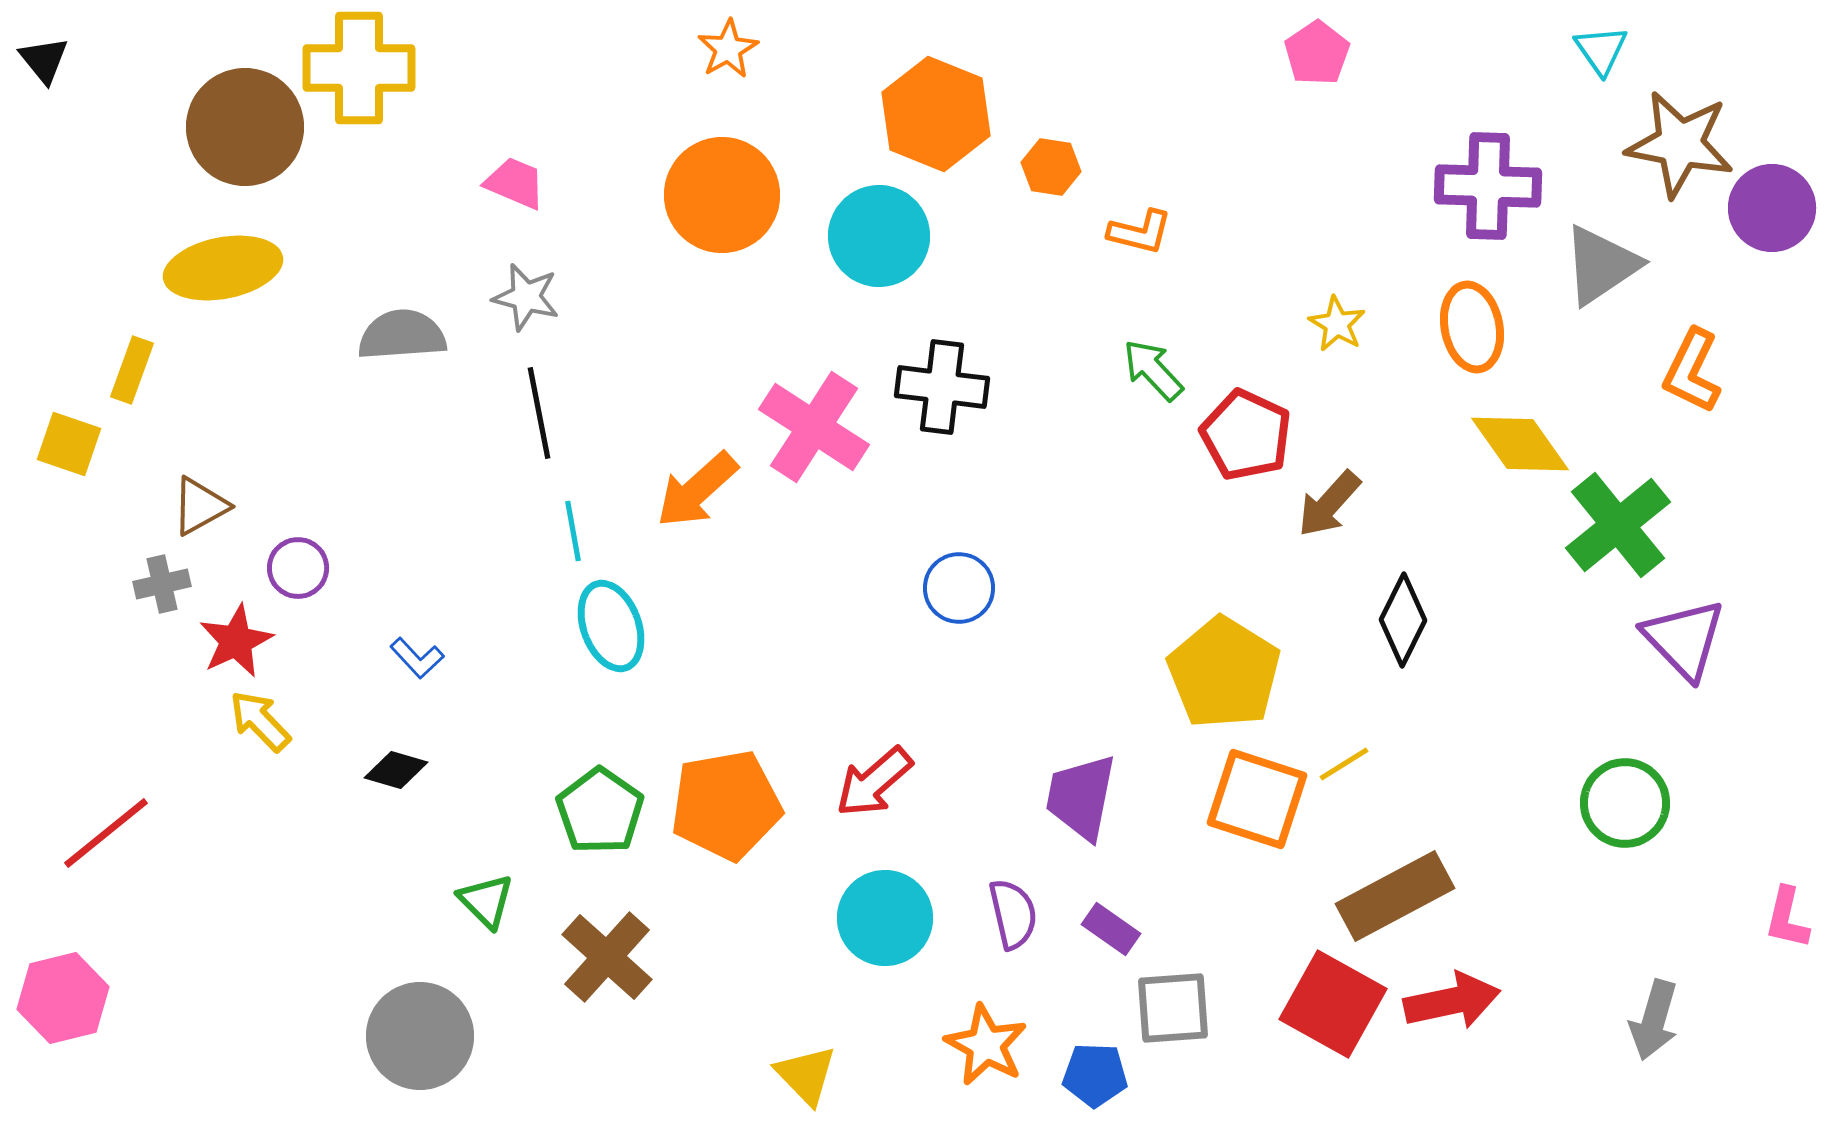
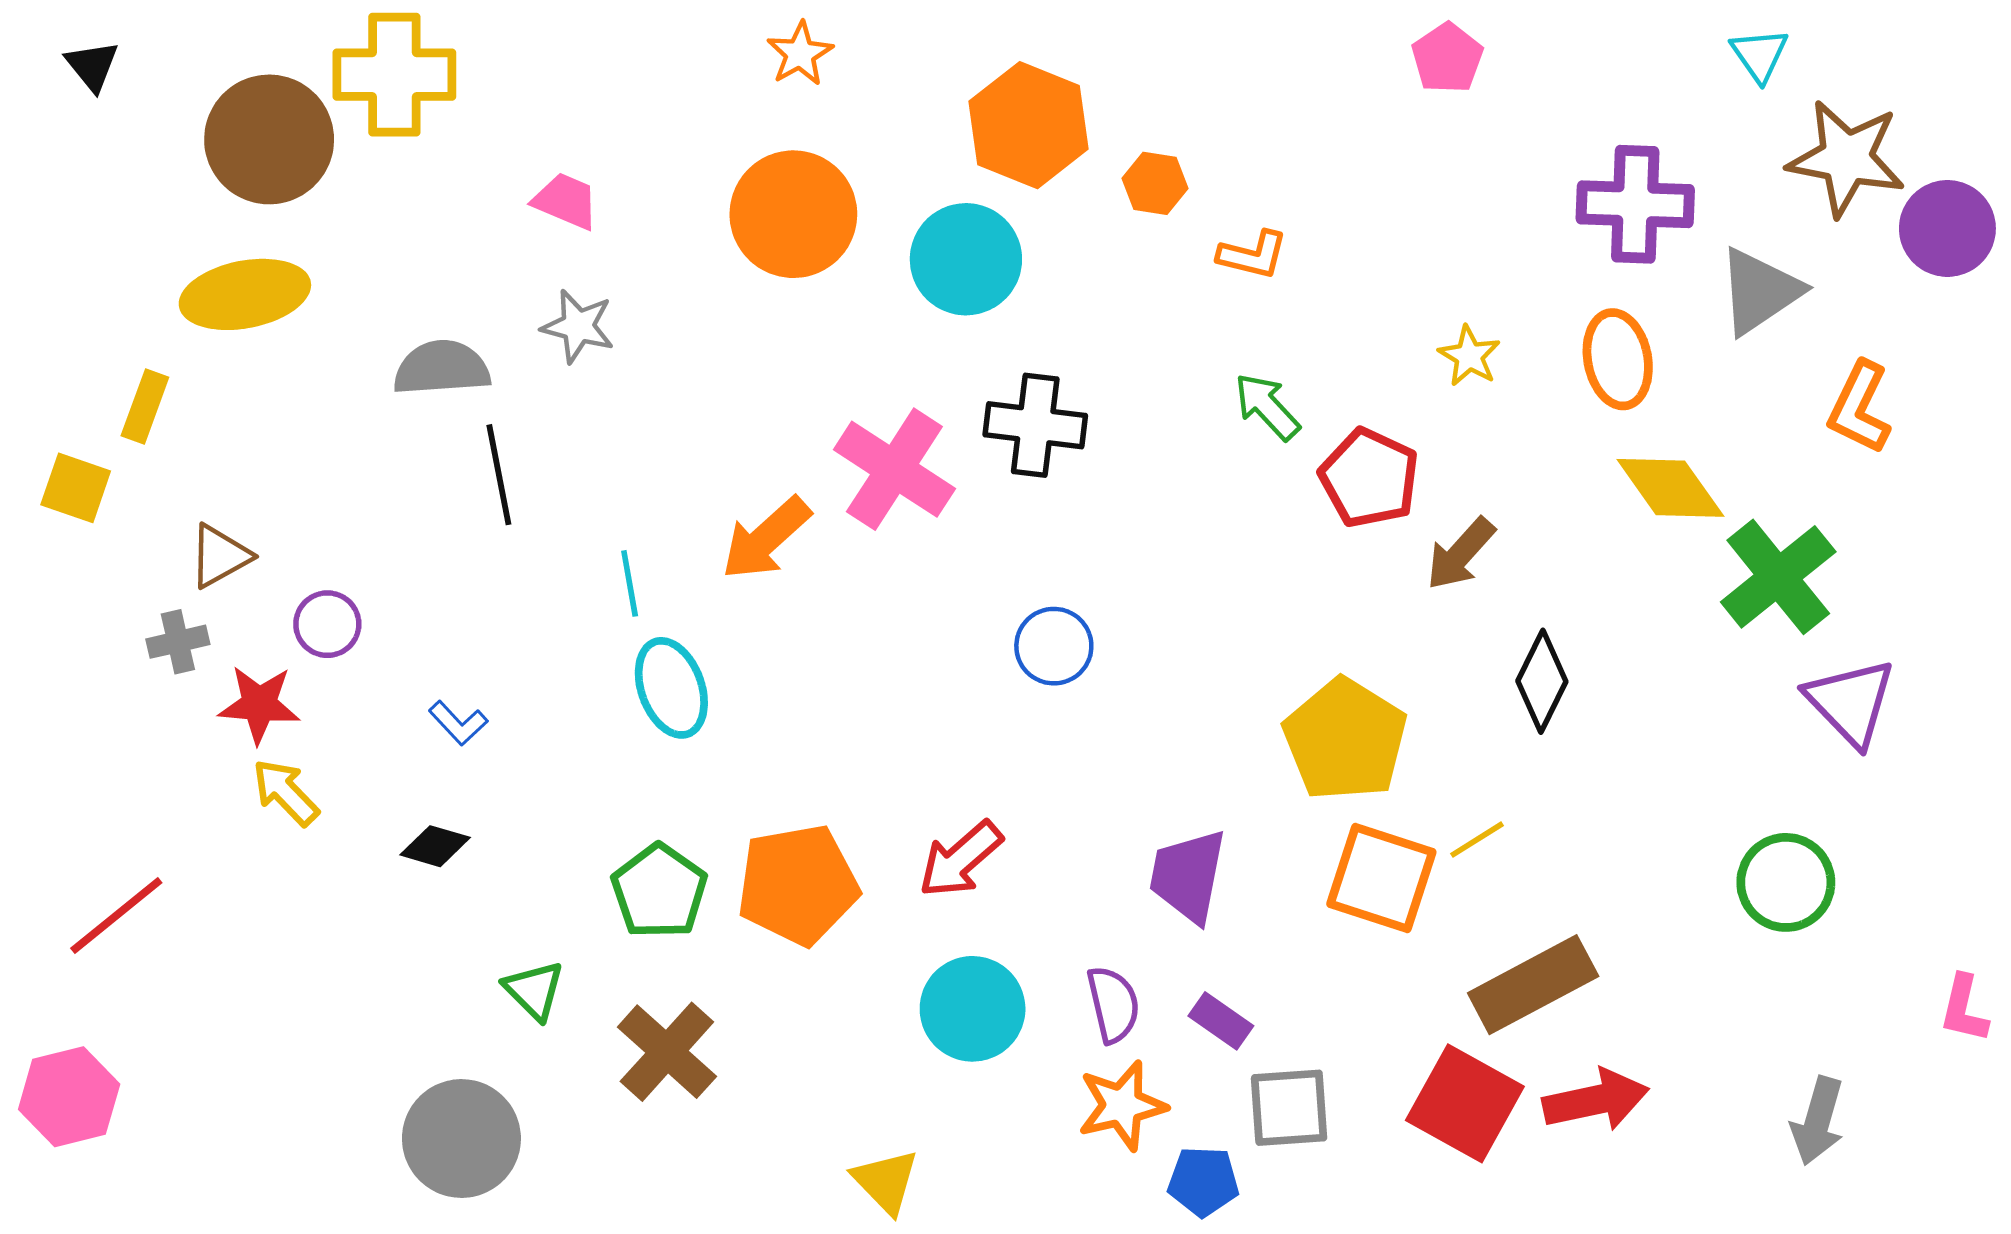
black triangle: (44, 60) -> (92, 66), moved
black line: (539, 413) -> (499, 475), moved
red star: (236, 641) -> (259, 704), turned 30
orange star: (986, 1045) -> (1122, 1106), moved, turned 30

